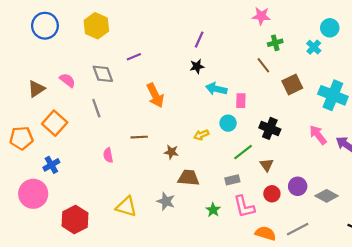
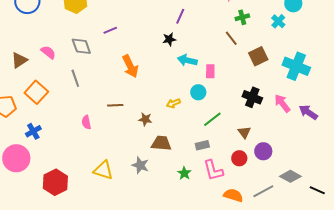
purple line: (199, 40) -> (180, 16), moved
black cross: (270, 128) -> (252, 97), moved
brown triangle: (267, 165) -> (244, 132), moved
gray diamond: (327, 196) -> (290, 176), moved

